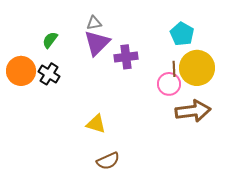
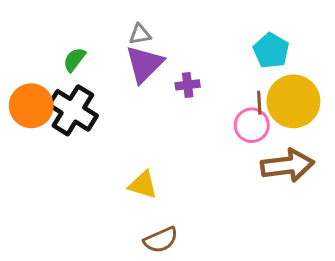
purple cross: (126, 57) -> (188, 85), size x0.7
black cross: (49, 74) -> (73, 110), size x1.5

